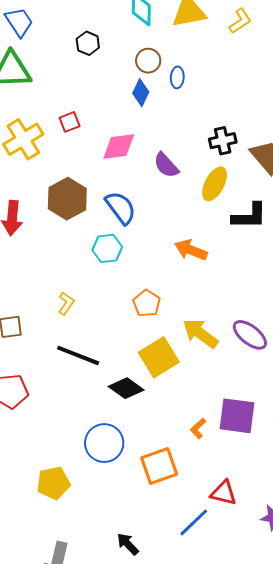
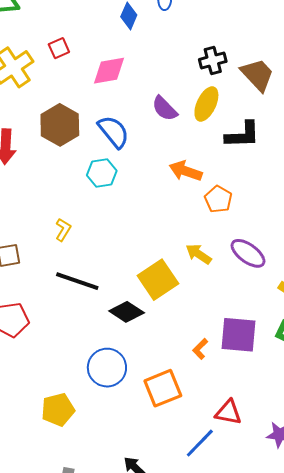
purple semicircle: (166, 165) -> (165, 109), moved
orange pentagon: (147, 303) -> (218, 199), moved
yellow arrow: (200, 333) -> (199, 254), size x0.7

